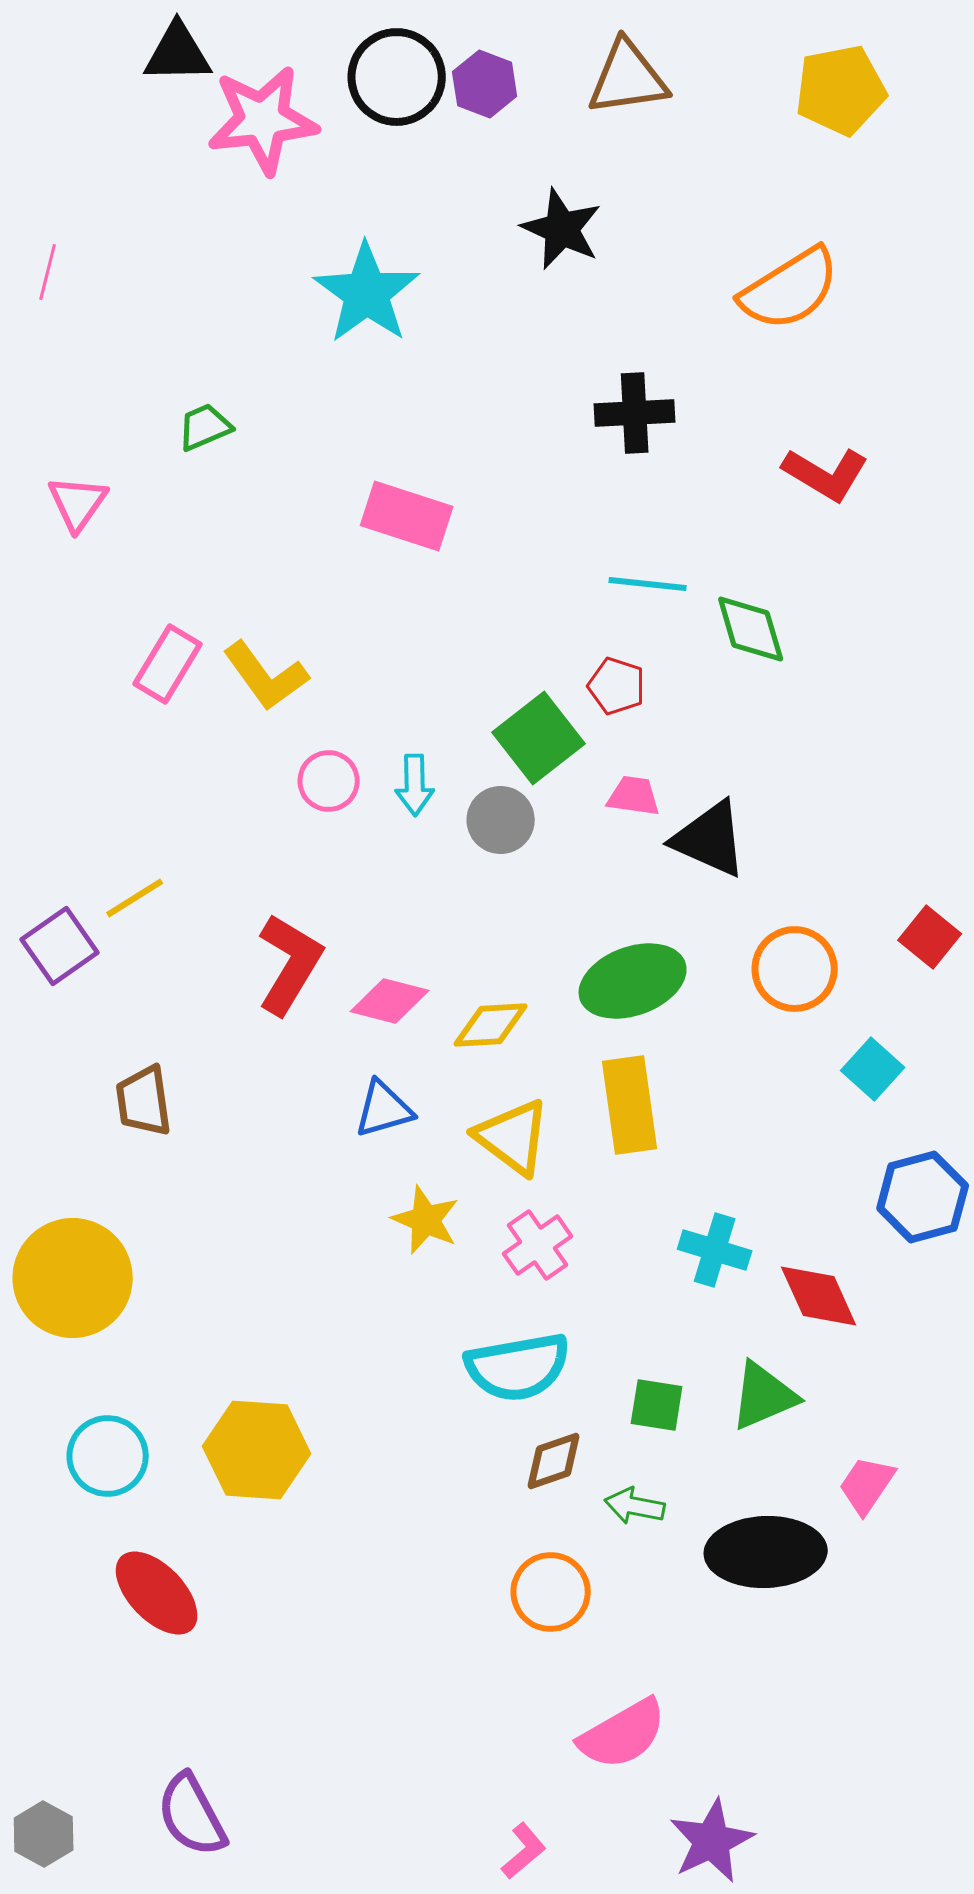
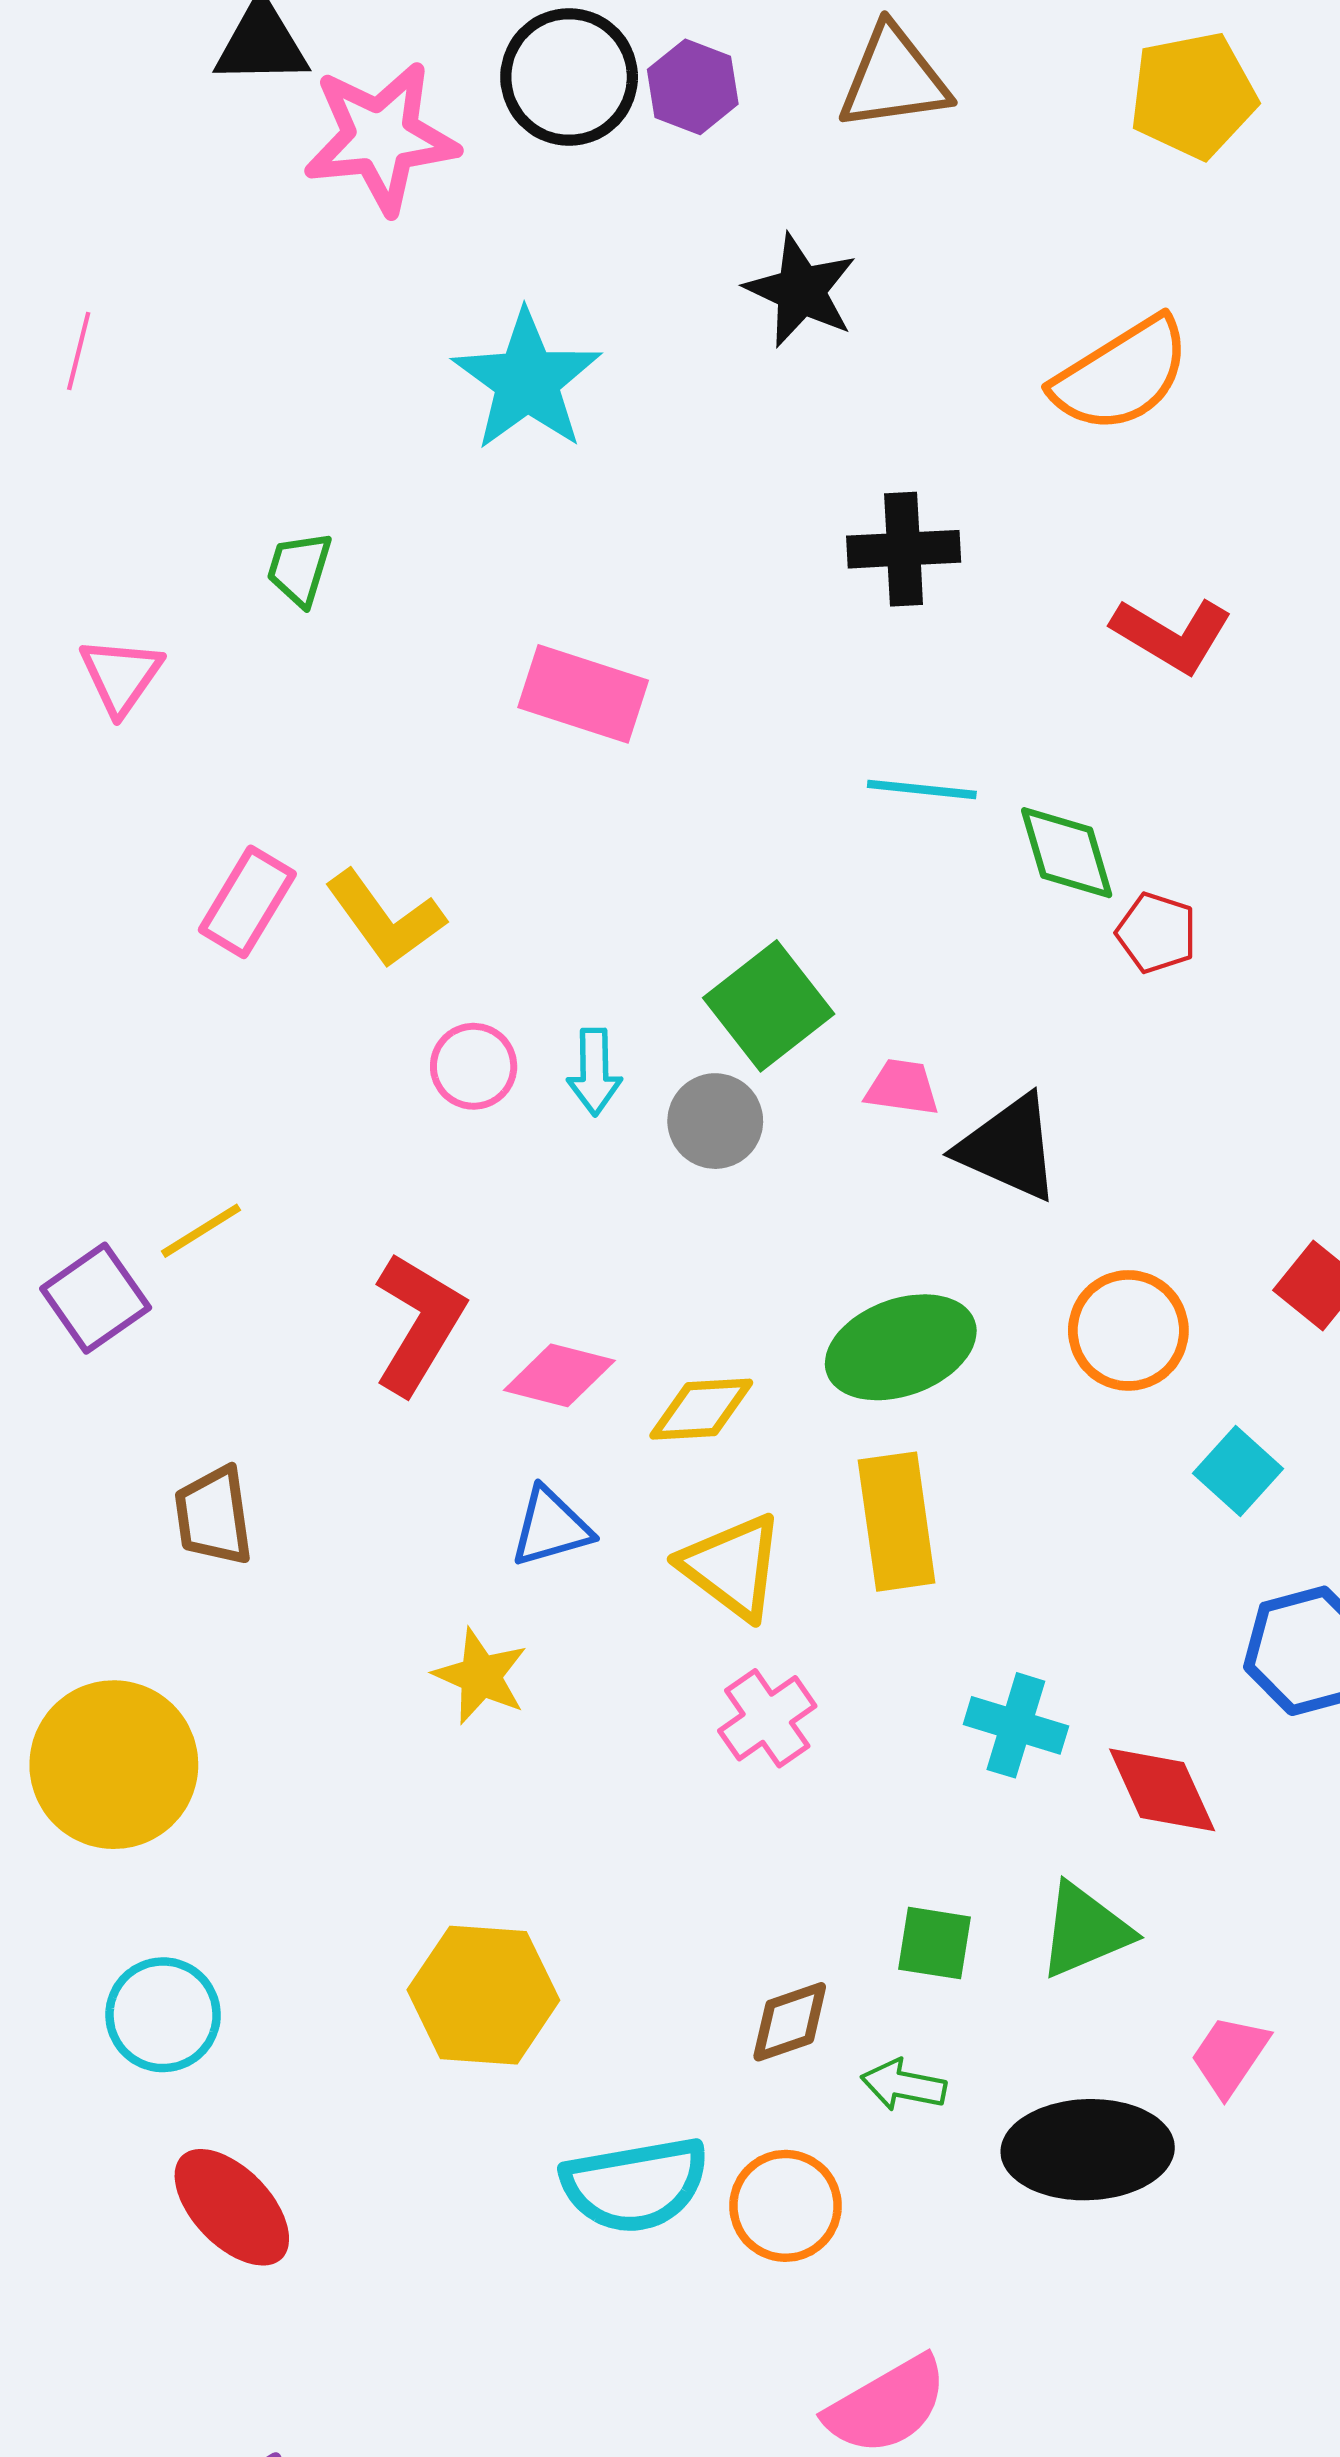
green trapezoid: (205, 427) -> (299, 569), turned -50
red pentagon: (617, 686) -> (1156, 933), moved
yellow star: (426, 1220) -> (481, 1676), moved
cyan semicircle: (518, 1367) -> (635, 2185), moved
yellow hexagon: (257, 1450) -> (483, 1995), moved

